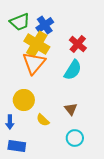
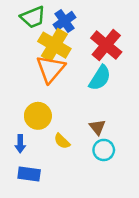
red cross: (78, 44) -> (106, 45), size x1.4
cyan circle: (75, 138) -> (104, 150), moved

